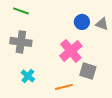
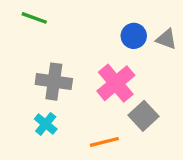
gray cross: (21, 42) -> (54, 82), moved
gray square: (88, 71) -> (144, 116), turned 30

